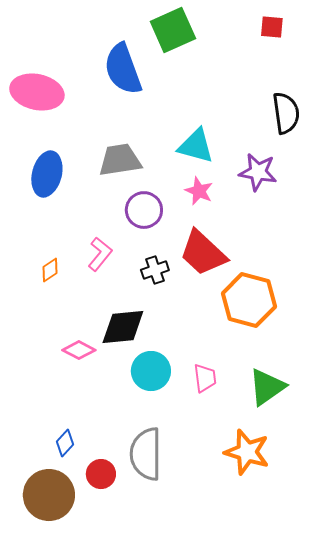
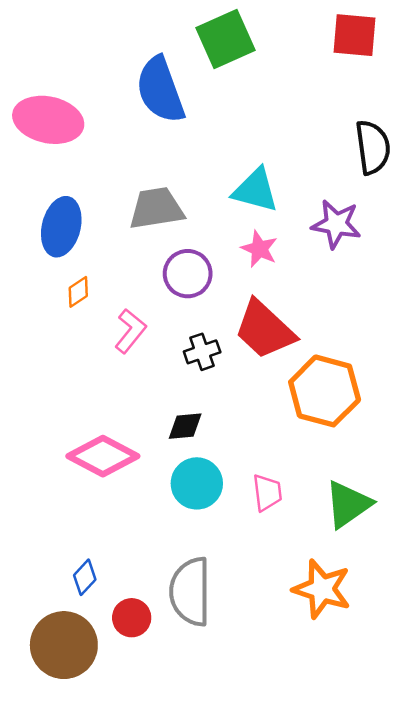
red square: (272, 27) -> (354, 35), size x1.5
orange diamond: (50, 270) -> (78, 292), moved
black diamond: (123, 327) -> (185, 426), moved, size x0.6
pink diamond: (79, 350) -> (103, 456), size x1.6

